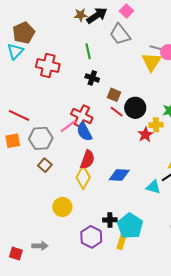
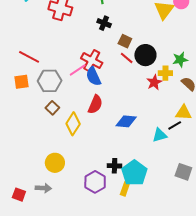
yellow diamond: (83, 177) -> (73, 124), moved
cyan triangle: (153, 187) -> (160, 135), turned -35
yellow circle: (62, 207) -> (55, 163), moved

